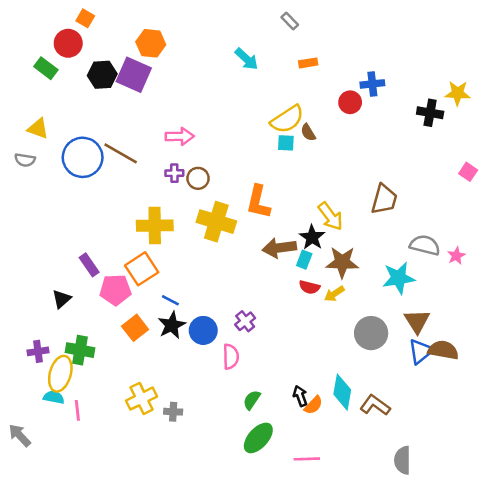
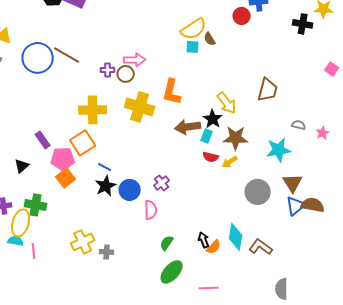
pink arrow: (180, 136) -> (135, 60), moved
gray semicircle: (425, 245) -> (299, 125), size x0.6
orange square: (135, 328) -> (66, 178), moved

